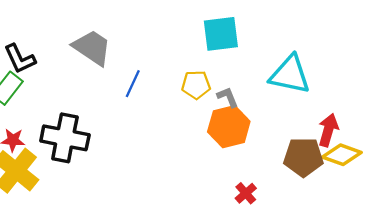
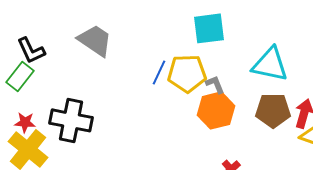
blue line: (133, 84) -> (159, 72), moved
yellow pentagon: (196, 85) -> (187, 73), size x1.5
brown pentagon: (303, 157) -> (273, 110), moved

